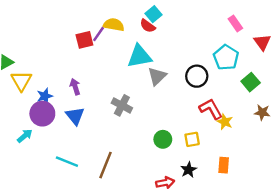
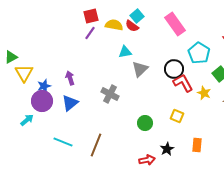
pink rectangle: (235, 24) -> (175, 24), moved, size x1.6
yellow semicircle: (114, 25) -> (114, 25), moved
red square: (84, 40) -> (91, 16), moved
cyan triangle: (139, 56) -> (125, 52), size x0.6
red L-shape: (211, 109) -> (183, 83), moved
blue triangle: (75, 116) -> (70, 103), turned 30
yellow star: (225, 122) -> (204, 93), moved
yellow square: (192, 139) -> (177, 116), moved, turned 32

